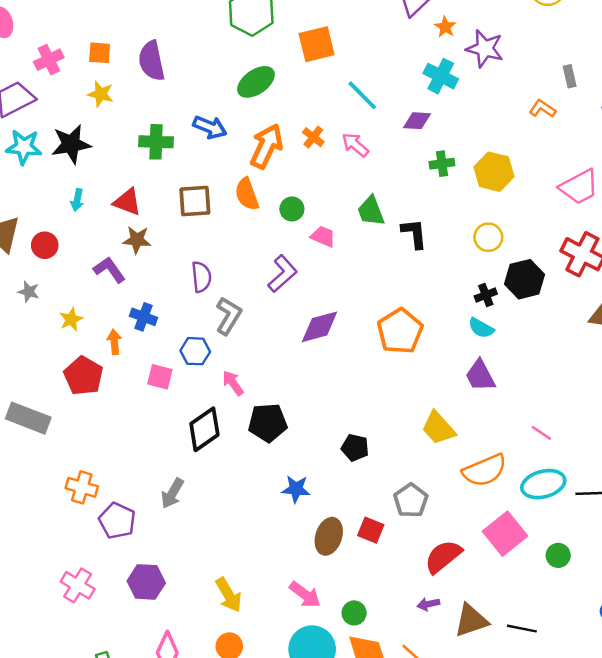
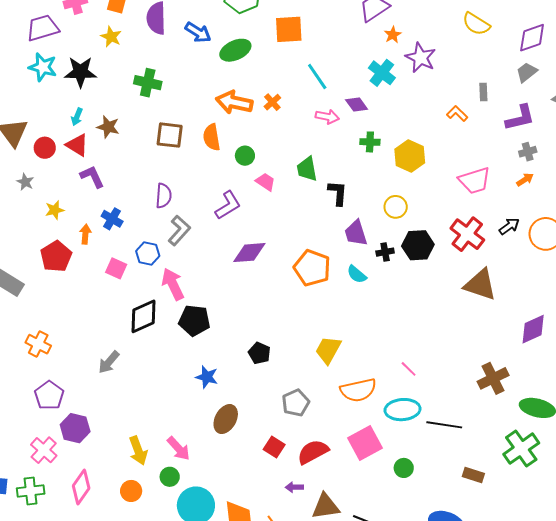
purple diamond: (417, 121) -> (357, 104), turned 40
blue arrow: (210, 127) -> (198, 32), moved
pink arrow: (355, 145) -> (327, 117), moved, turned 140
orange arrow: (267, 146) -> (234, 102), turned -114
red triangle: (127, 202) -> (77, 145), moved
brown star: (137, 240) -> (108, 127), moved
cyan semicircle: (481, 328) -> (357, 274), moved
orange pentagon: (400, 331) -> (312, 268), turned -30
purple trapezoid: (480, 376) -> (356, 233), moved
pink arrow: (233, 383) -> (173, 284), size x1.5
yellow trapezoid: (438, 428) -> (328, 350), turned 60
purple pentagon: (117, 521) -> (49, 395), moved
red square: (371, 530) -> (274, 447), moved
pink cross: (78, 585) -> (44, 450), moved
pink arrow: (305, 595) -> (179, 449), moved
green circle: (354, 613) -> (170, 477), moved

